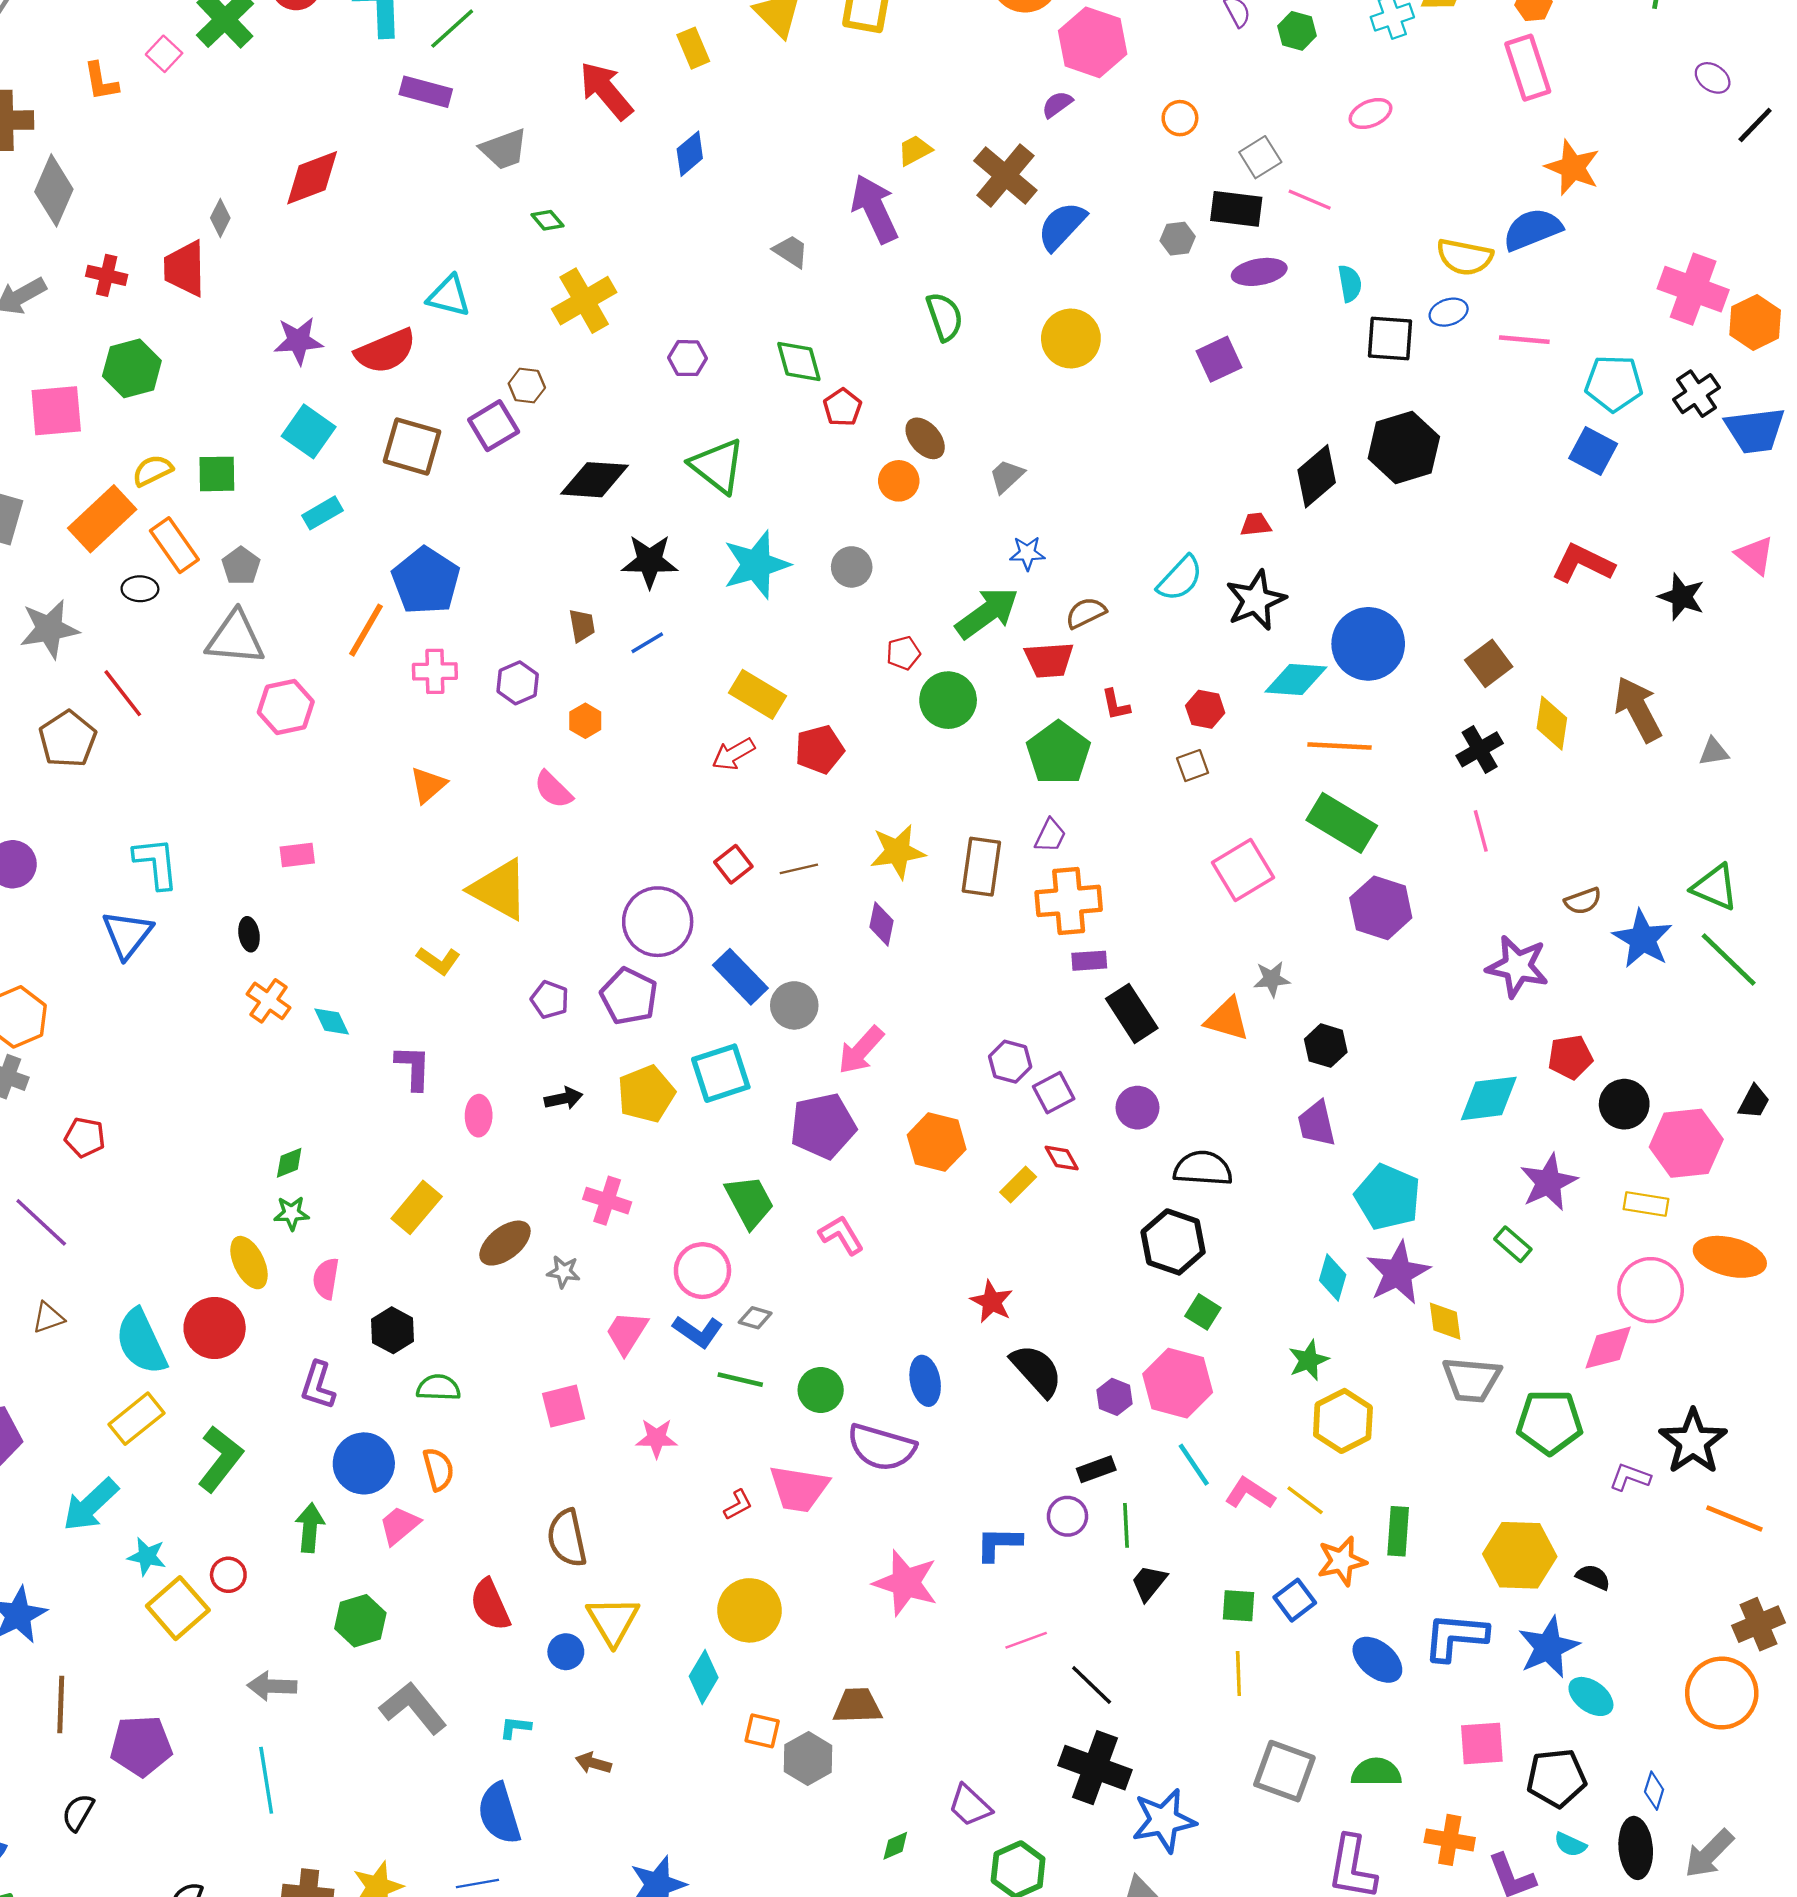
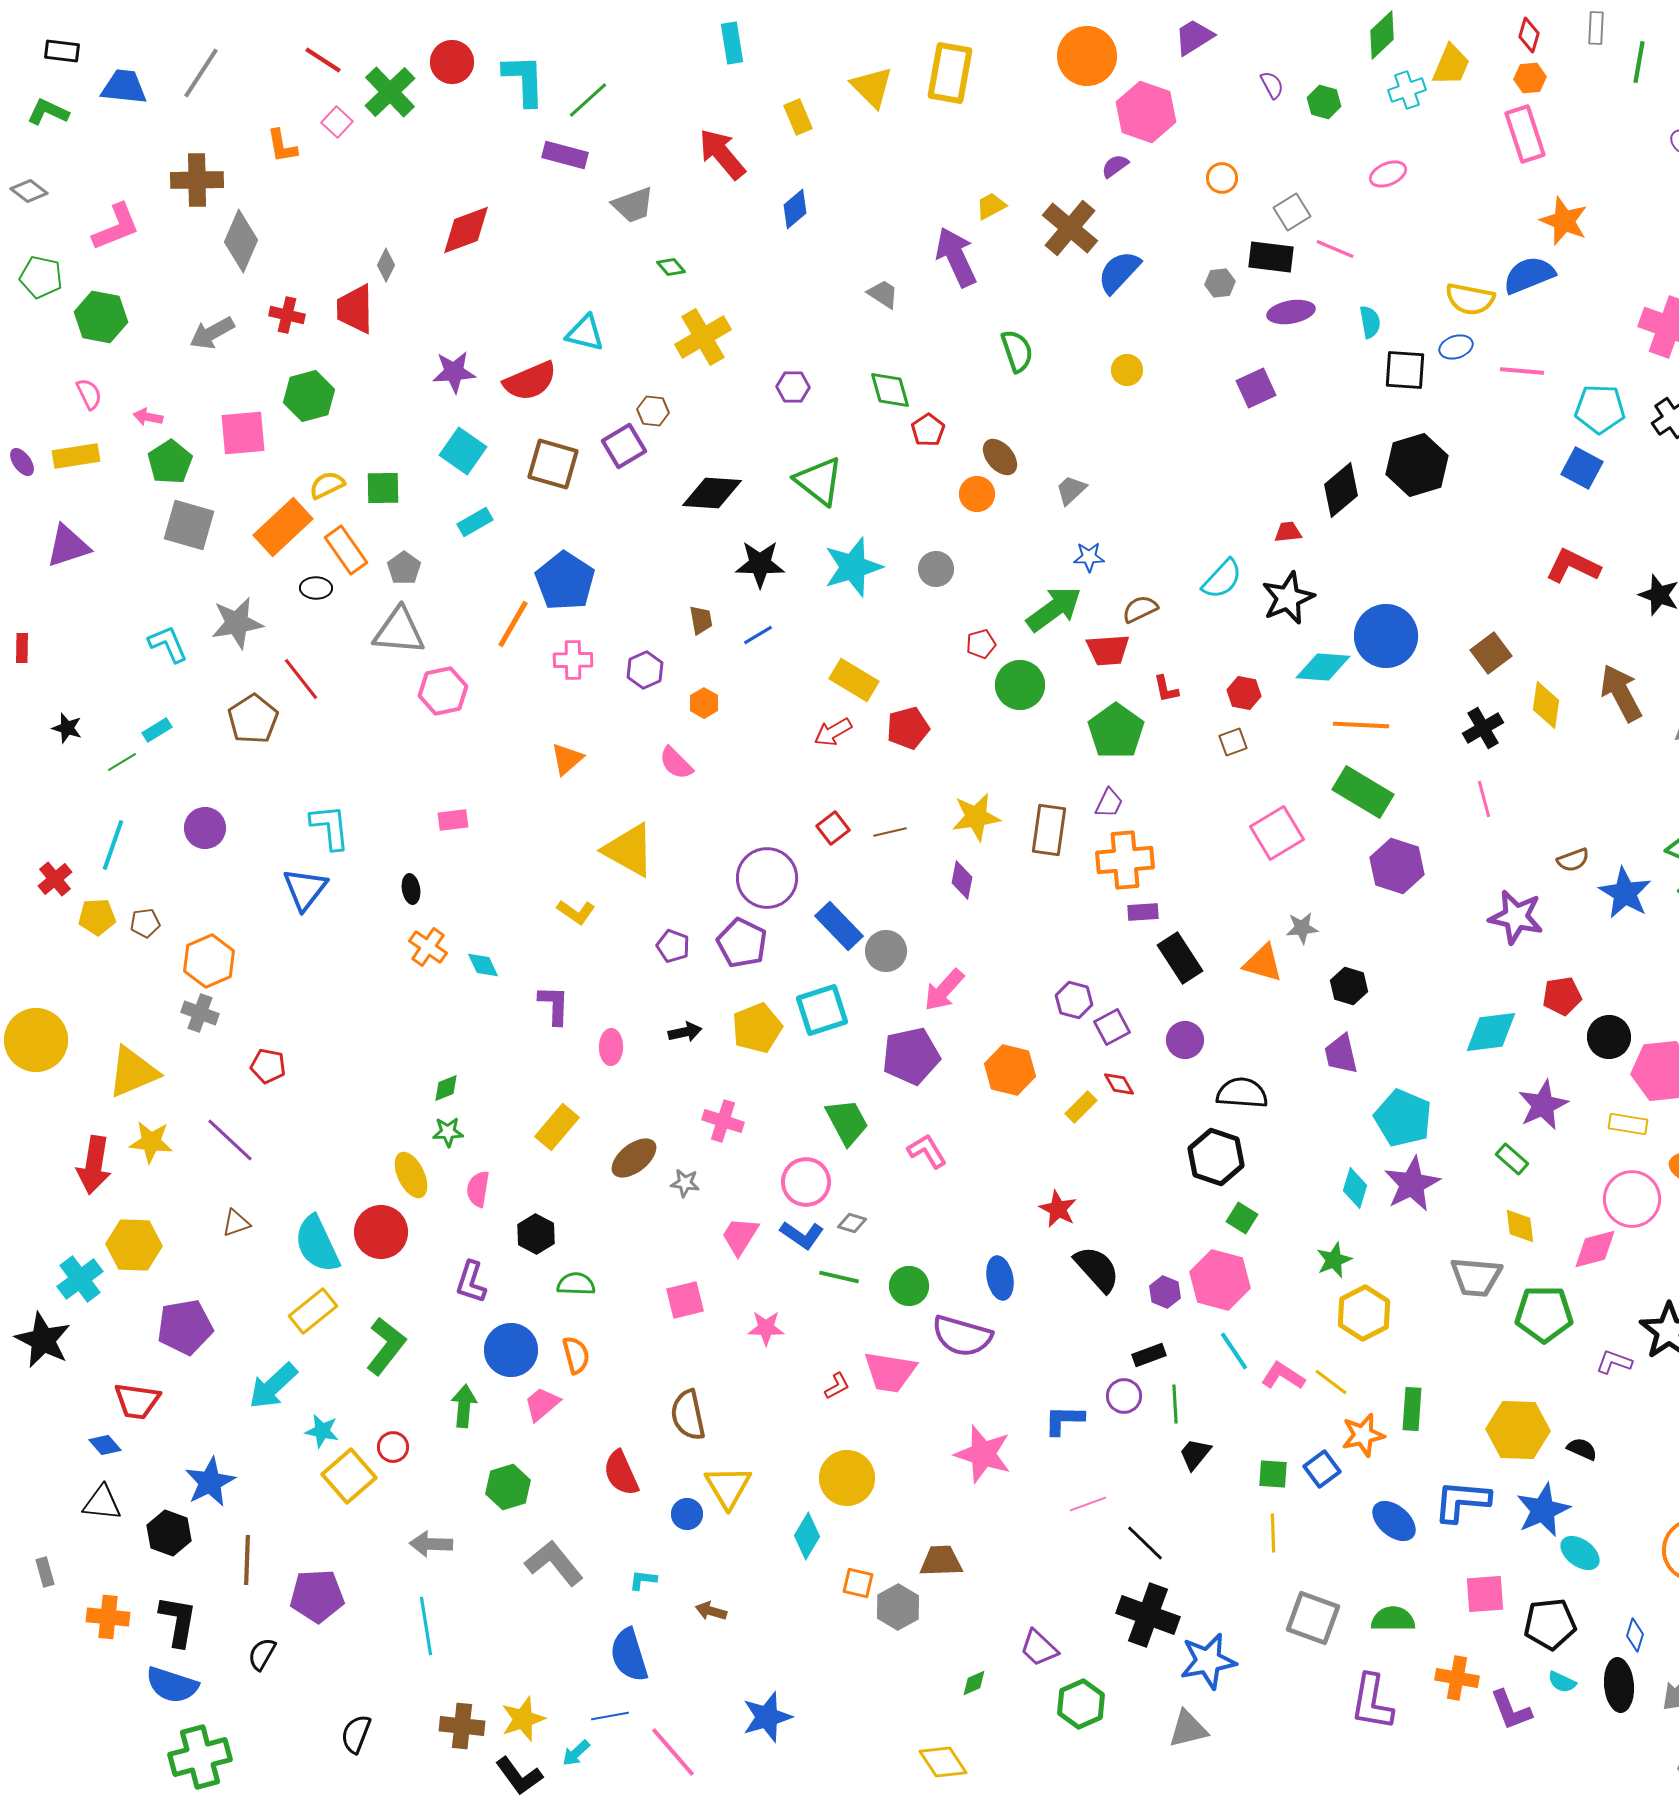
yellow circle: (1071, 339) -> (1127, 370), size x0.6
yellow diamond: (1445, 1321) -> (1520, 1226), moved

